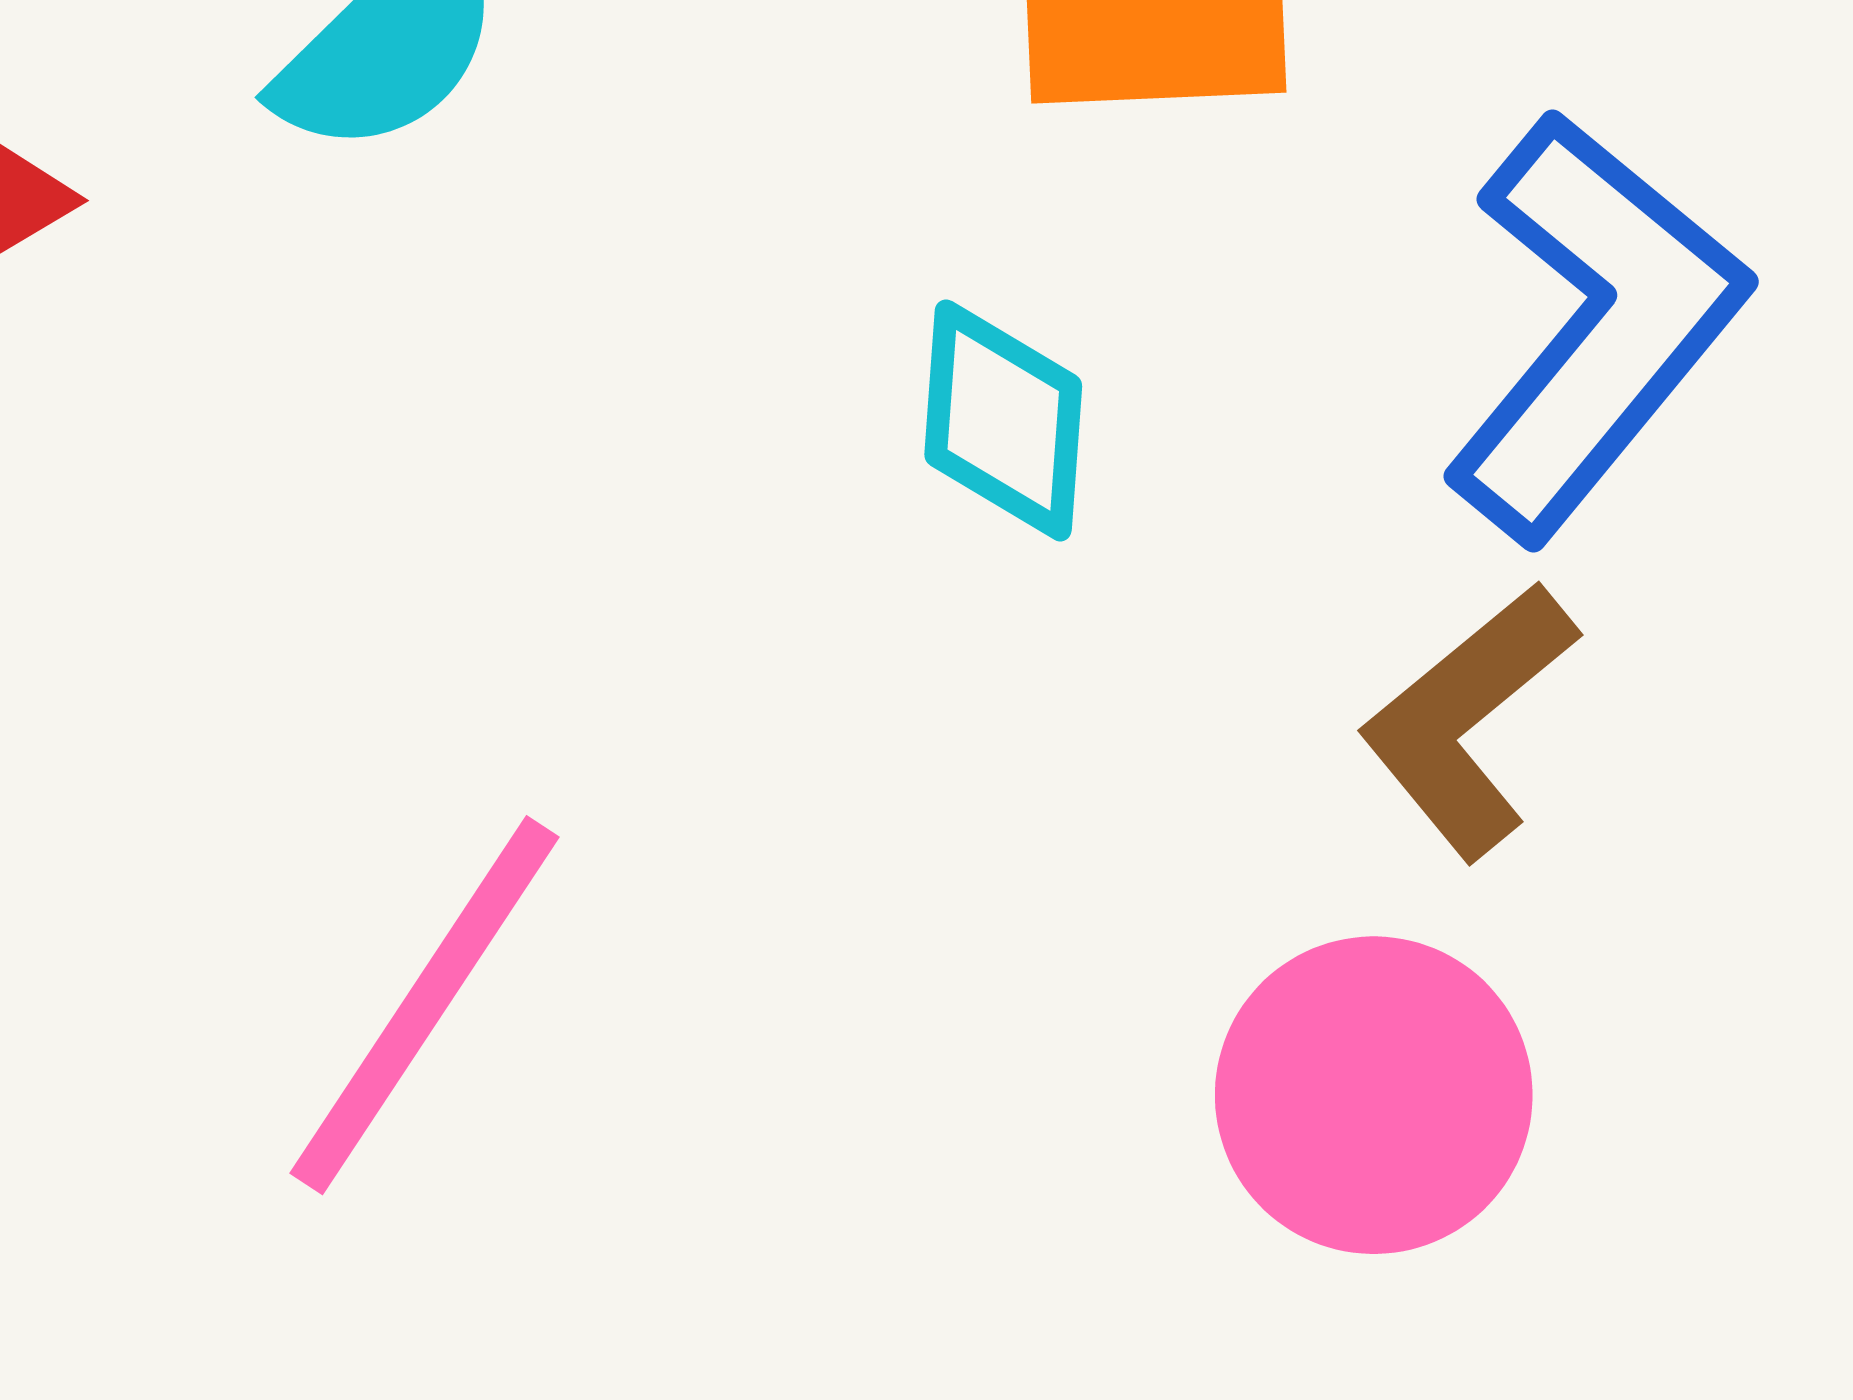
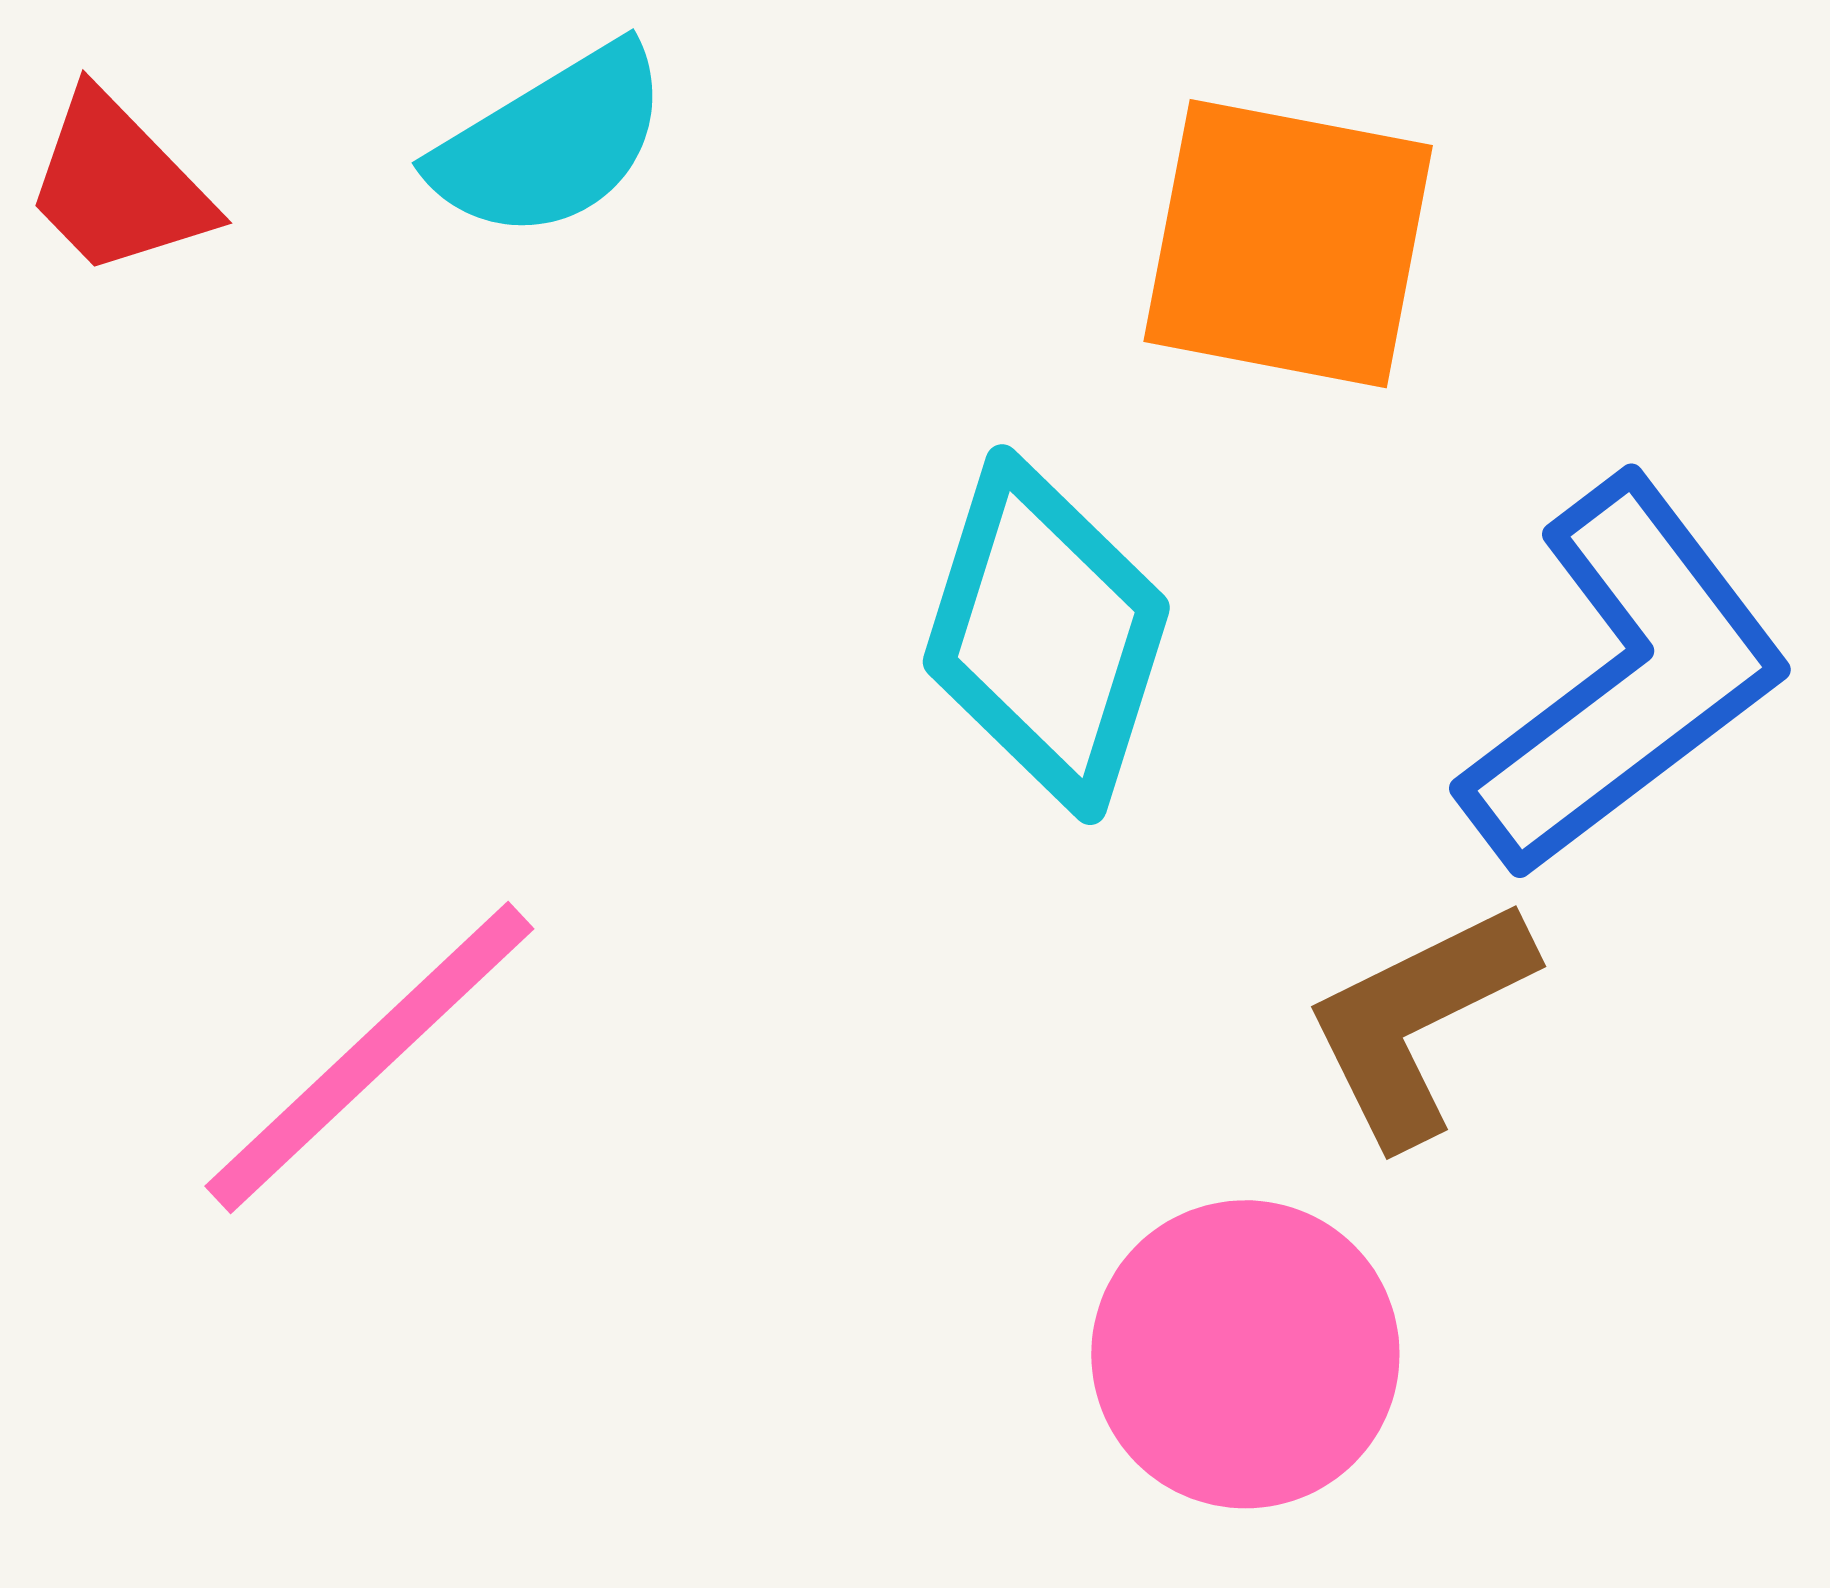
cyan diamond: (1003, 420) -> (1046, 635), size x1.5

